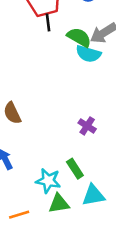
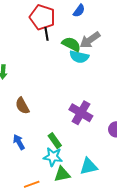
purple cross: (87, 126) -> (81, 113), size x1.6
green rectangle: (75, 169) -> (55, 141), moved

